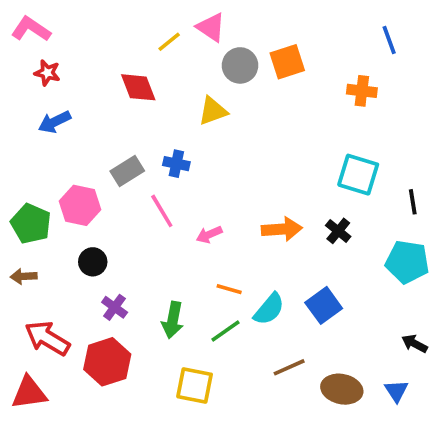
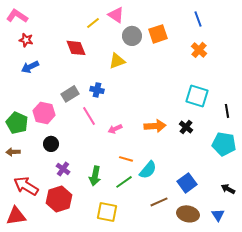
blue line: (389, 40) -> (198, 19), moved
orange cross: (362, 91) -> (199, 50), turned 35
blue square: (324, 305) -> (187, 183), moved

